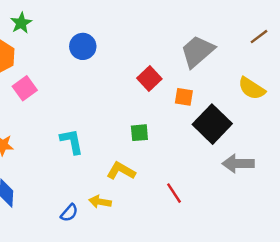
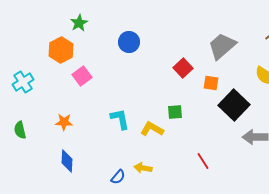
yellow L-shape: (121, 171) -> (152, 129), moved

